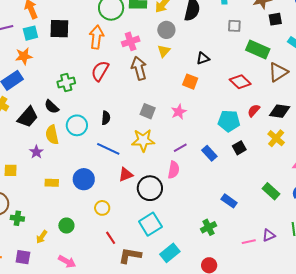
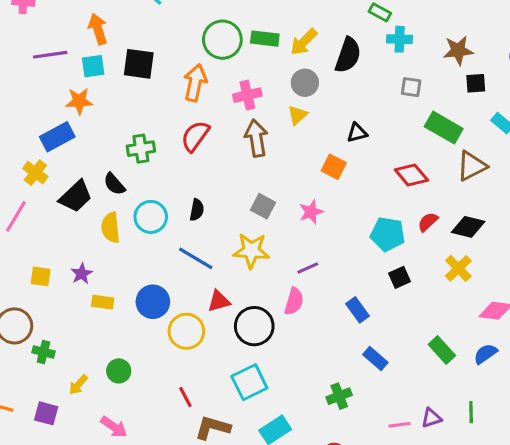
purple star: (36, 152) -> (82, 274), moved
blue rectangle: (209, 153) -> (358, 310), moved
yellow circle: (102, 208) -> (186, 331), moved, size x1.5

